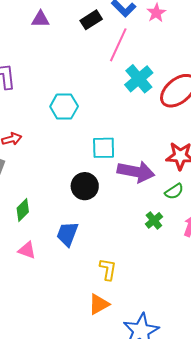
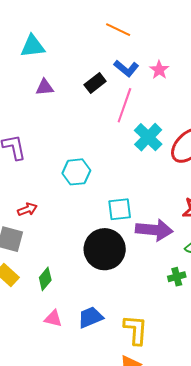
black circle: (85, 186) -> (105, 249), size x1.5
green cross: (154, 220) -> (177, 277), turned 30
blue trapezoid: (67, 234) -> (90, 317), moved, turned 52
yellow L-shape: (108, 269) -> (136, 330), size x1.4

